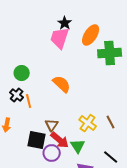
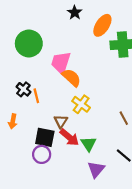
pink trapezoid: (60, 38) -> (61, 63), moved
green circle: (22, 73) -> (29, 43), moved, size x1.6
yellow cross: (88, 123) -> (81, 104), moved
purple circle: (52, 153) -> (42, 154), moved

